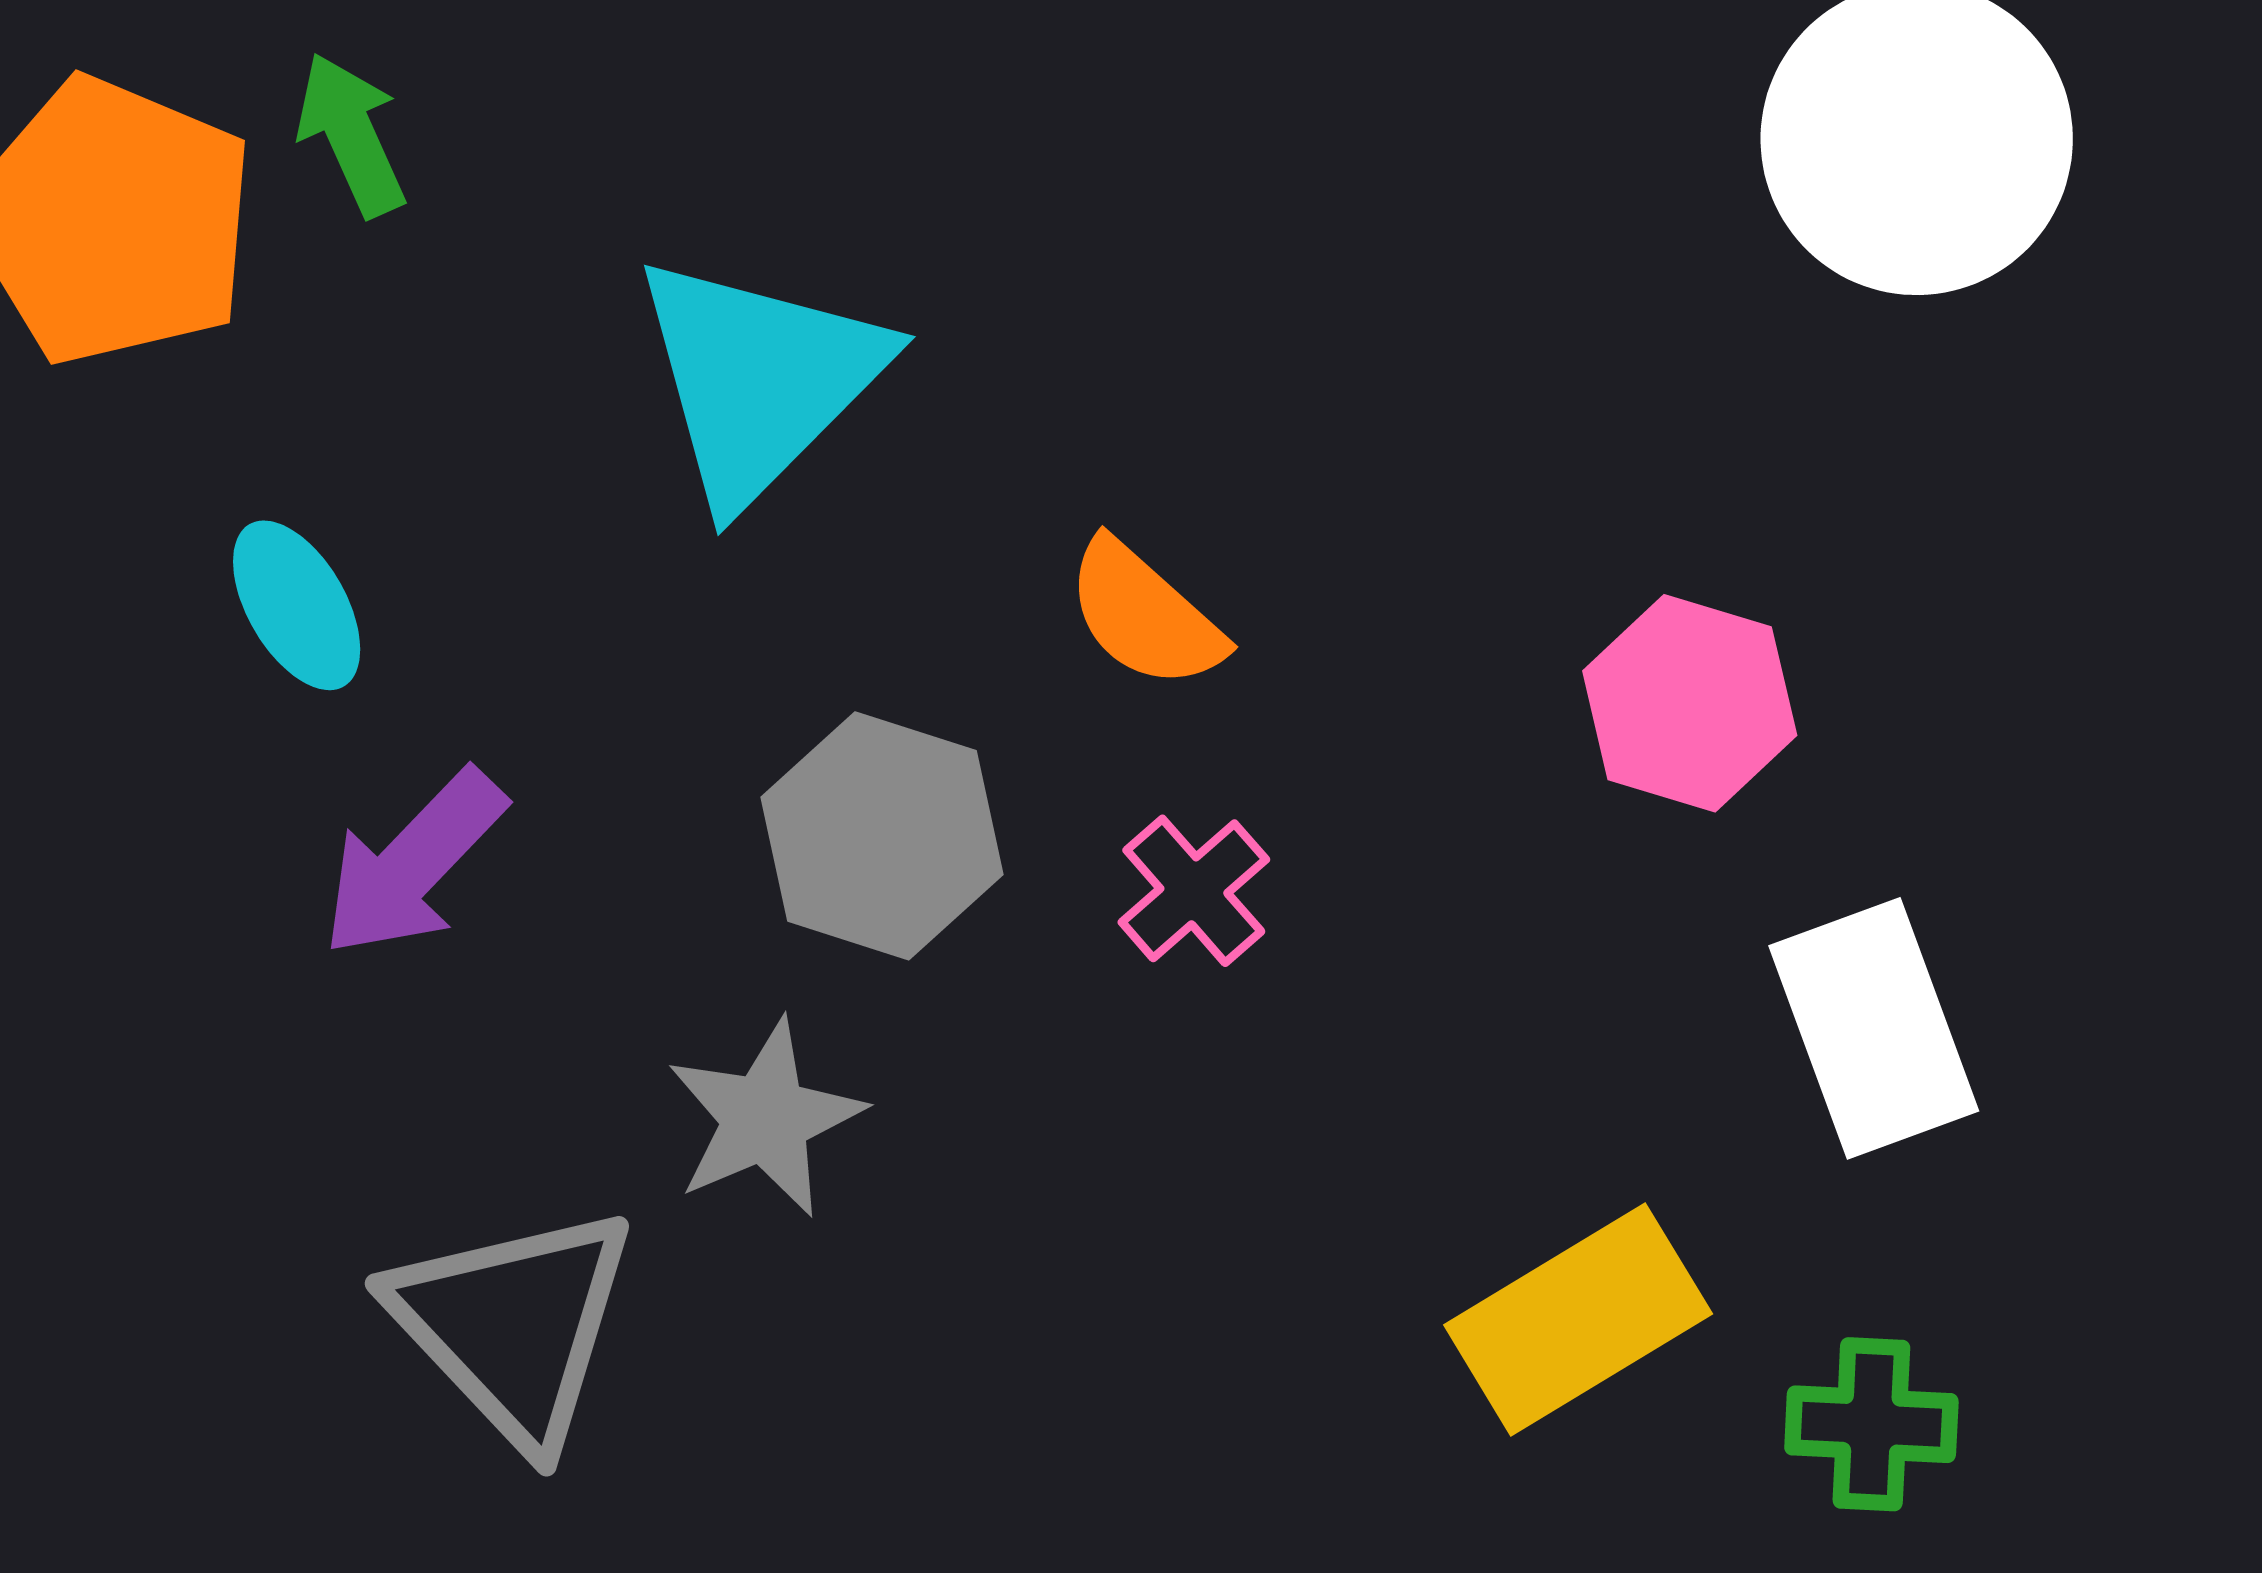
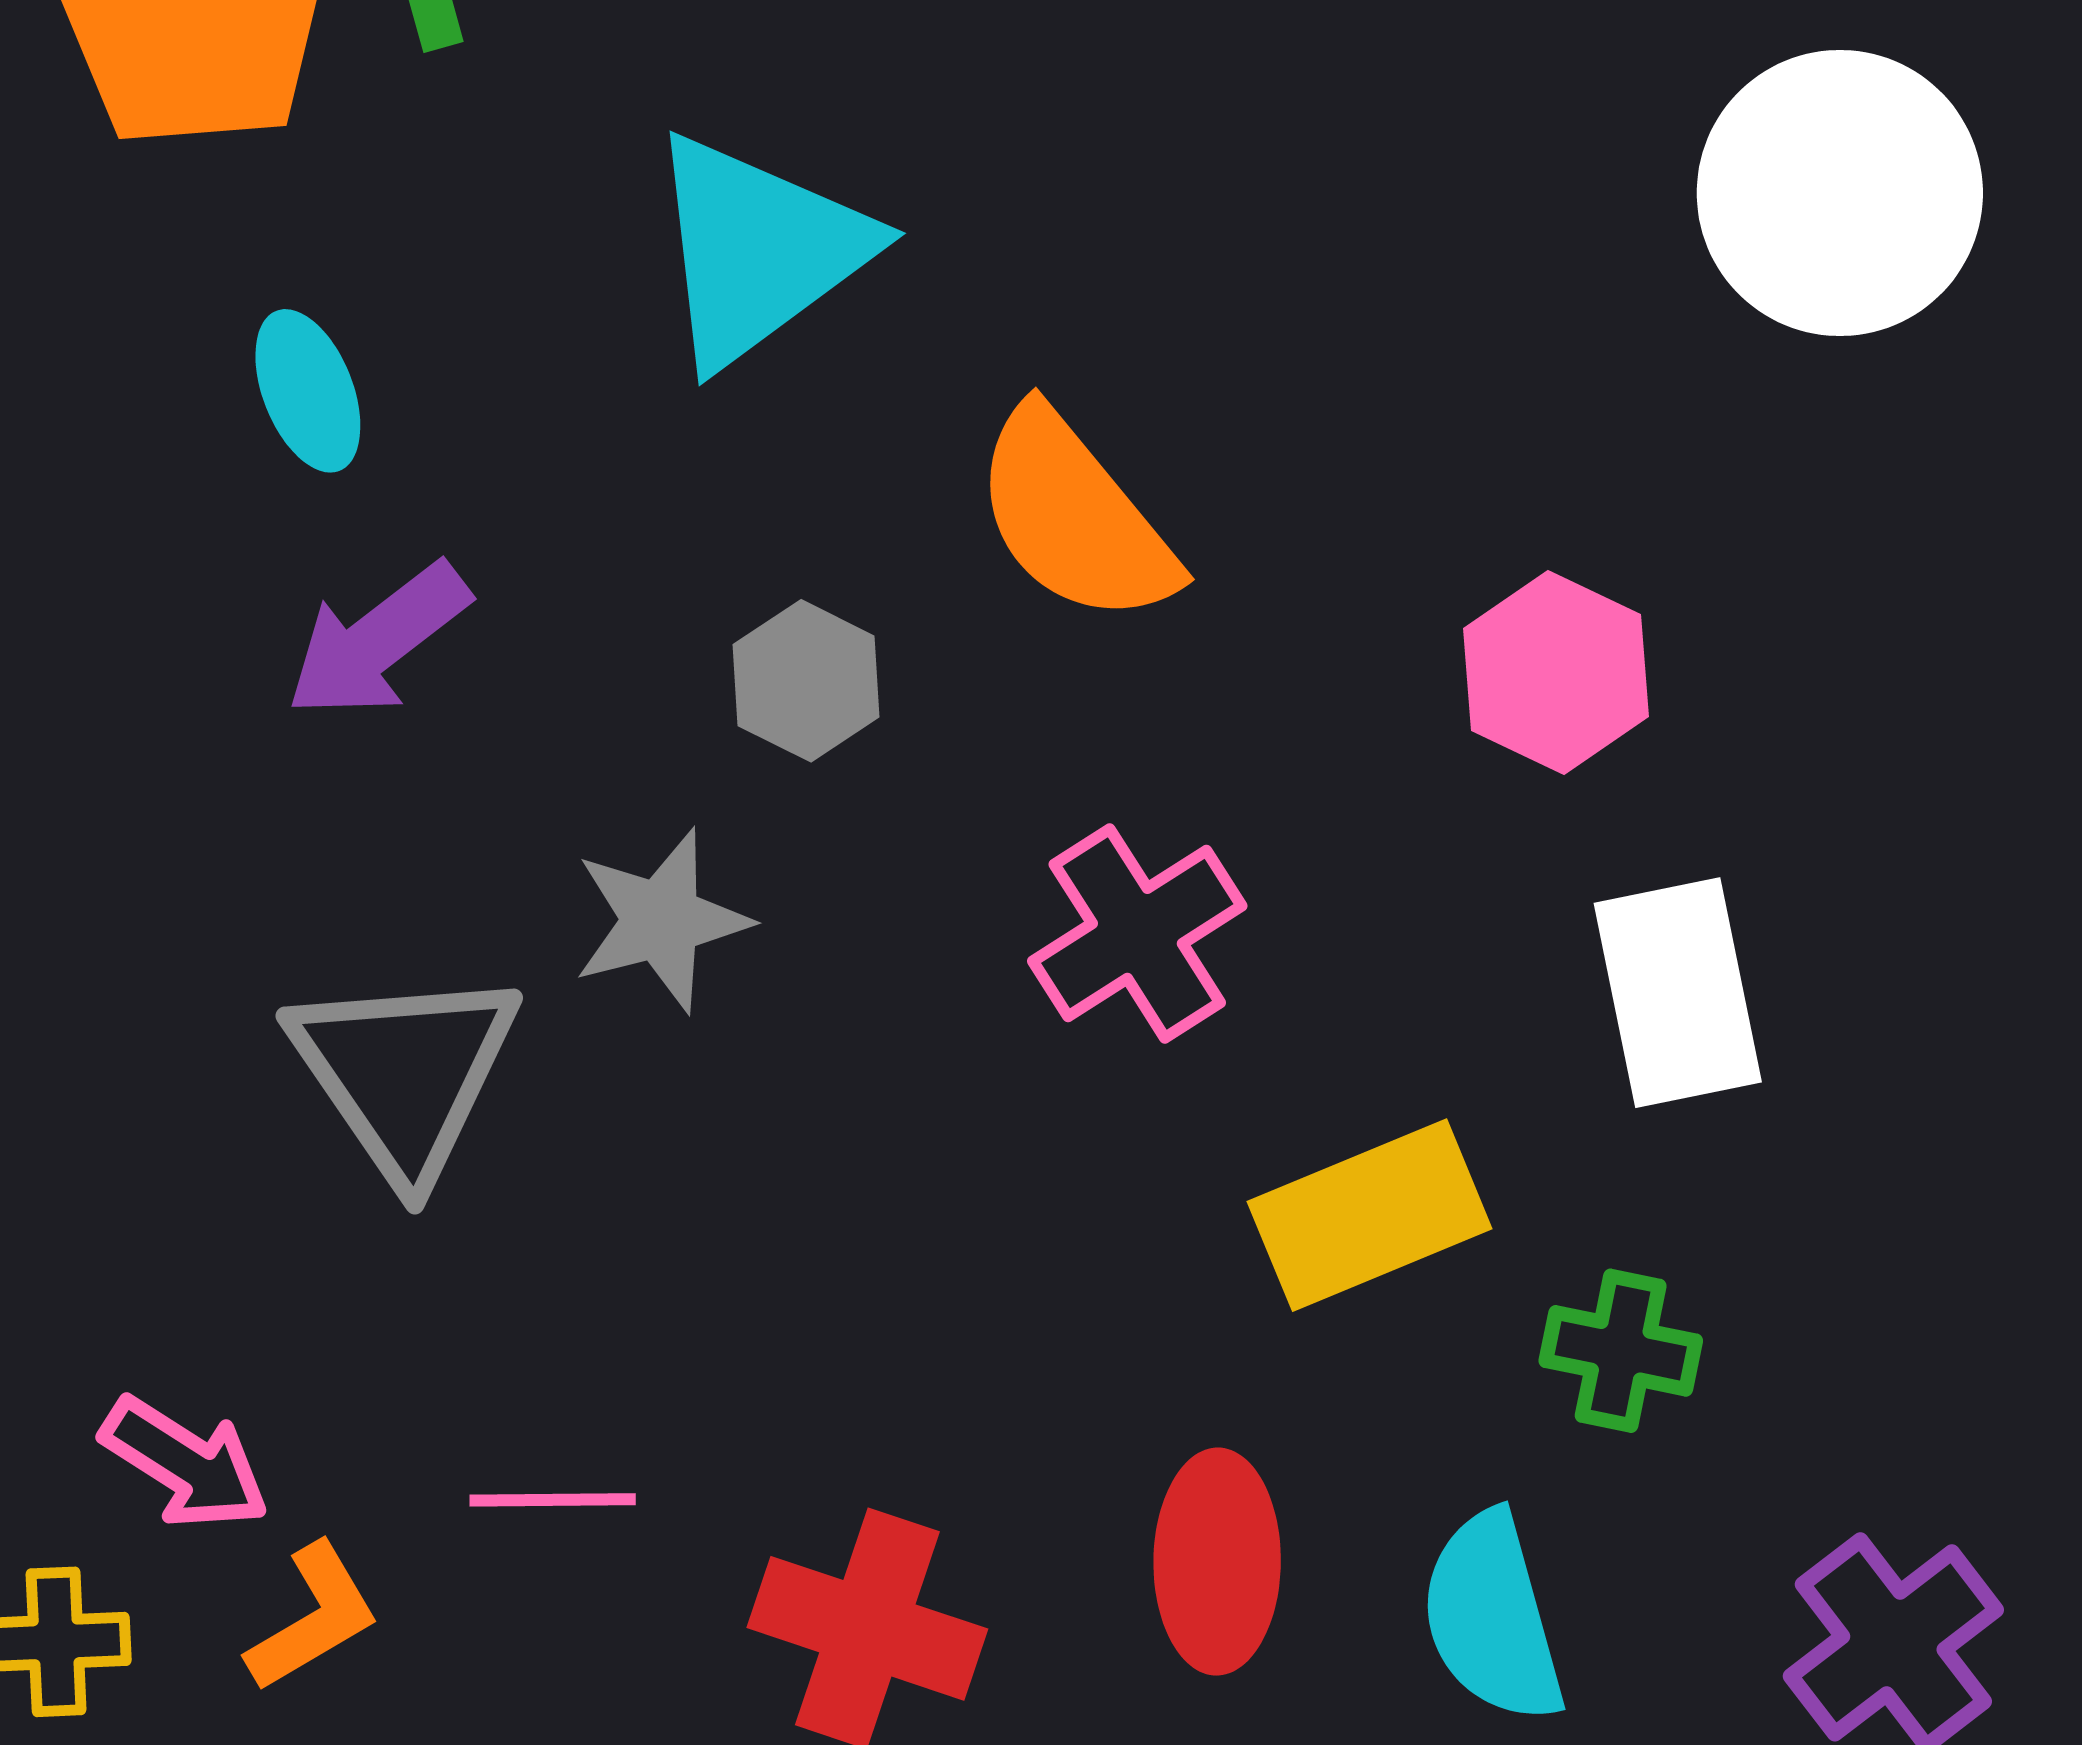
orange semicircle: (1145, 615) -> (1075, 517), size x1.5
gray hexagon: (882, 836) -> (806, 681), size x0.7
pink cross: (1194, 891) -> (1137, 933), moved, size x1.5

